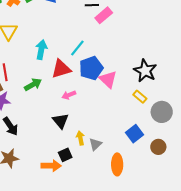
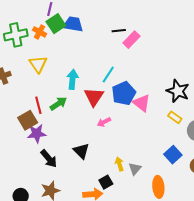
red triangle: (61, 69) -> (94, 97), turned -35
green arrow: (33, 85) -> (58, 104), moved
black triangle: (61, 121) -> (81, 151), moved

